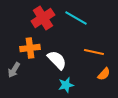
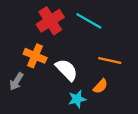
orange cross: (30, 48) -> (35, 56), turned 30
orange semicircle: (104, 74) -> (100, 86), moved

